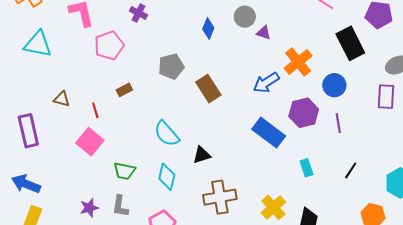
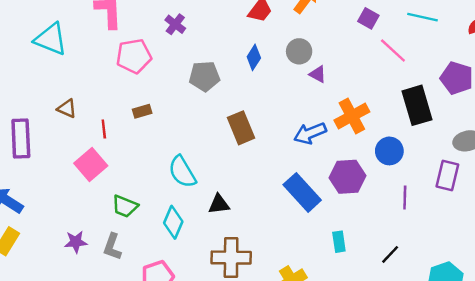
gray pentagon: (171, 66) -> (204, 76), moved
purple line: (338, 123) -> (405, 197), moved

